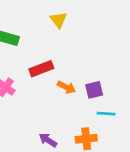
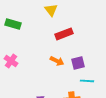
red rectangle: (41, 69) -> (64, 34), moved

